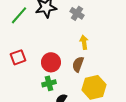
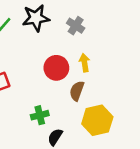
red circle: (51, 62) -> (56, 68), moved

